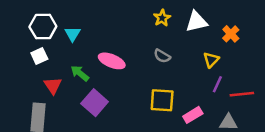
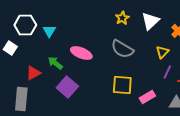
white triangle: (196, 22) -> (150, 21), turned -30
white square: (39, 56) -> (10, 48), moved, turned -32
gray semicircle: (162, 56) -> (122, 49), size x1.6
red triangle: (53, 85) -> (33, 73), turned 35

